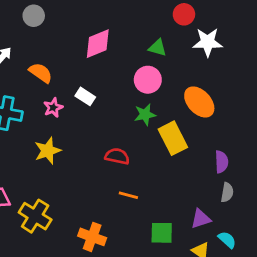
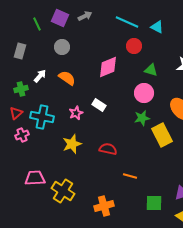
red circle: (184, 14) -> (134, 46), moved
orange semicircle: (41, 73) -> (67, 78), moved
red semicircle: (117, 156) -> (108, 149), moved
orange cross: (92, 237) -> (104, 206), turned -36

